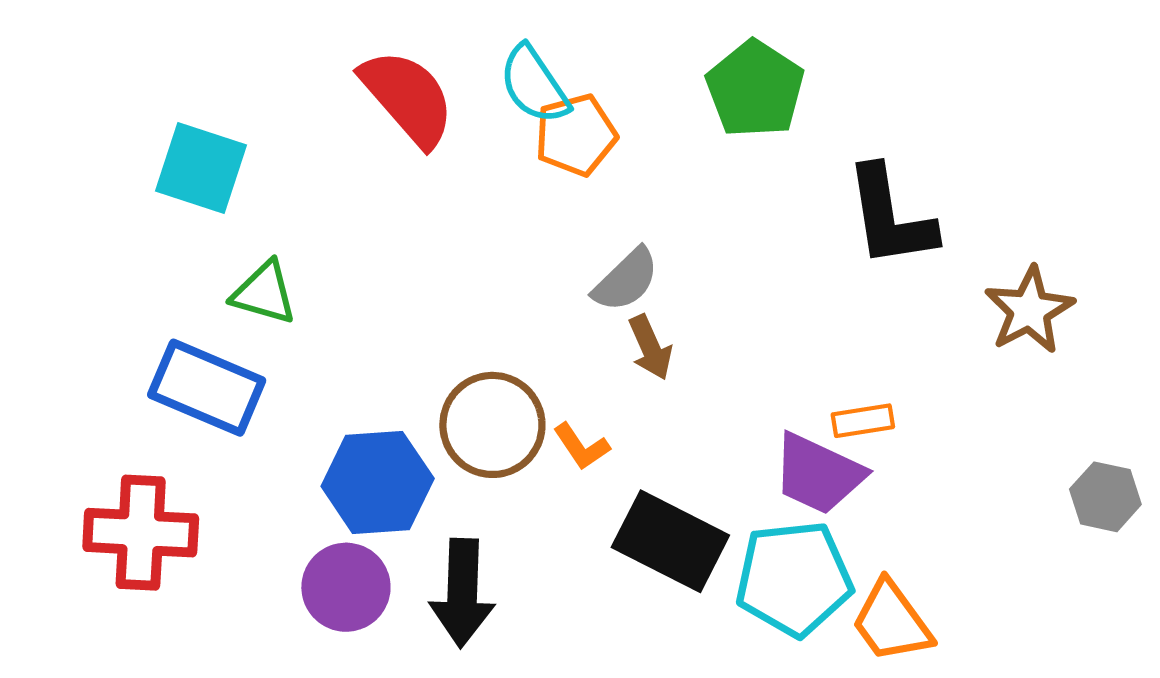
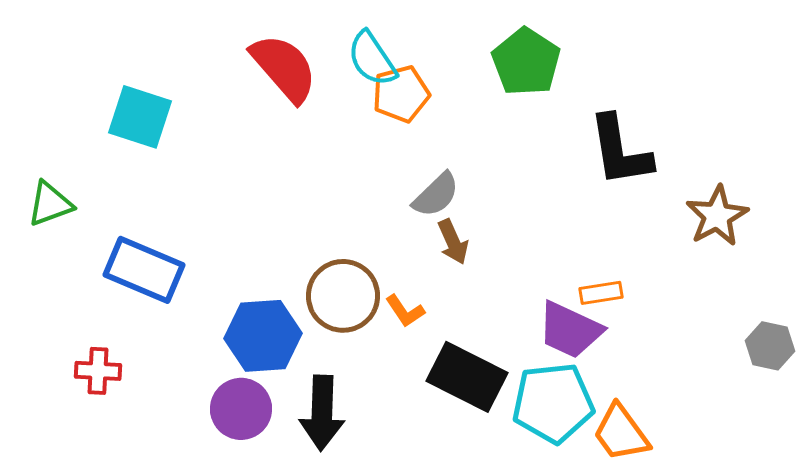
green triangle: (264, 293) -> (50, 204), moved, turned -36
red cross: (141, 533) -> (98, 371), size x0.6

